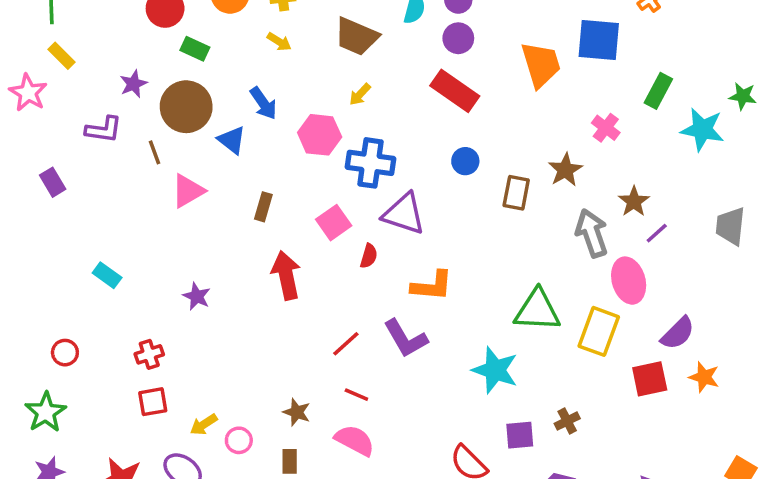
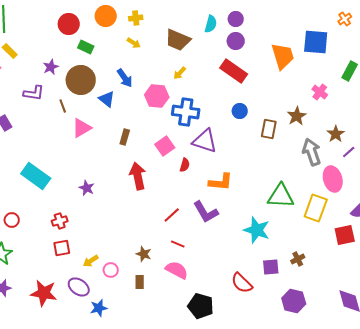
cyan rectangle: (107, 275) -> (36, 176), size x1.8

